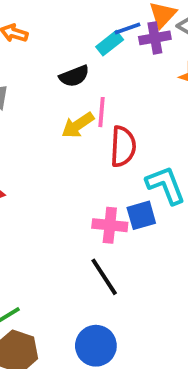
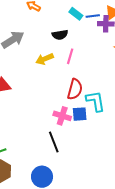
cyan rectangle: (110, 43) -> (76, 14), moved, turned 64
yellow arrow: (78, 125) -> (45, 59), moved
red semicircle: (123, 146) -> (75, 89), moved

